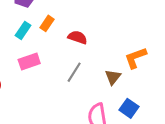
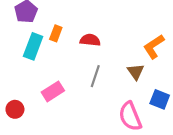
cyan rectangle: (23, 30) -> (33, 46), size x1.4
pink rectangle: (29, 61) -> (53, 91), moved

